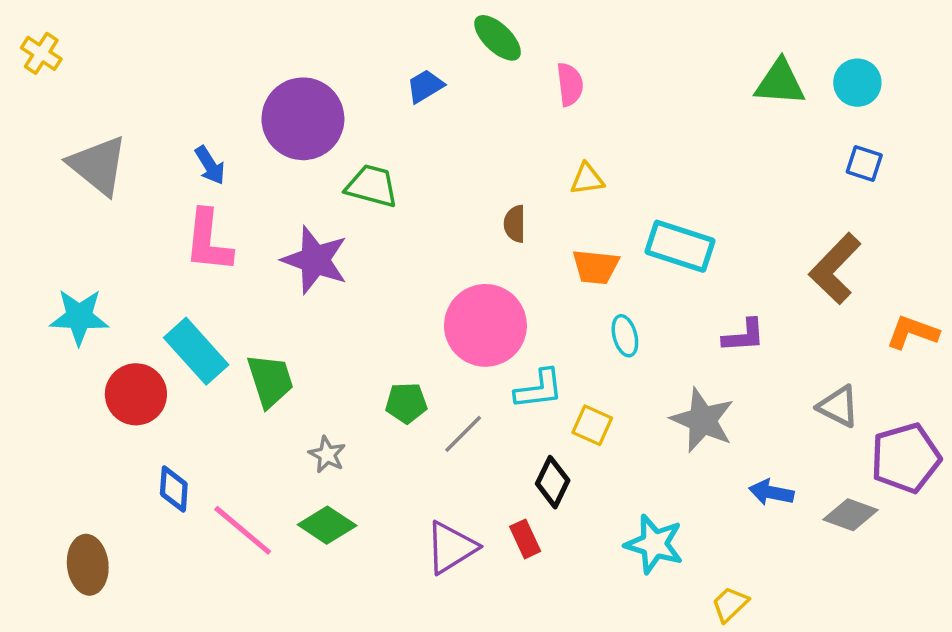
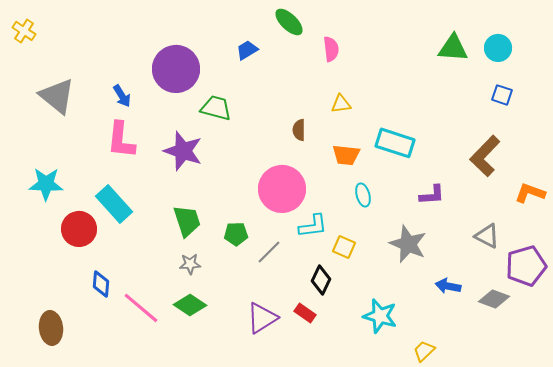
green trapezoid: (270, 381) -> (187, 221), moved
gray star: (327, 455) -> (190, 264), turned -30
red rectangle: (525, 539) -> (305, 313), turned -30

